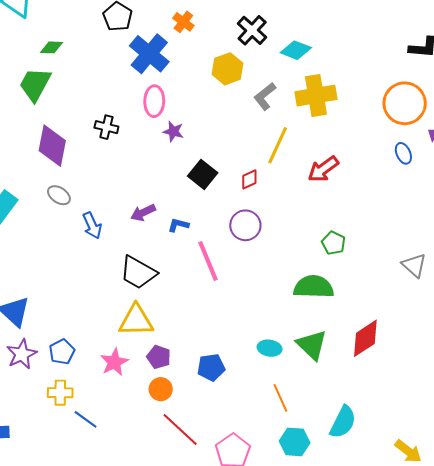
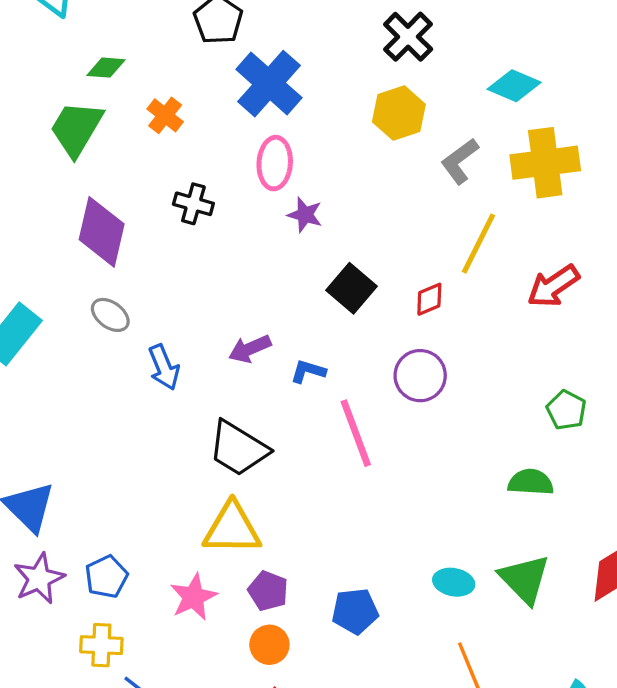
orange cross: (183, 22) -> (165, 115), moved
black cross: (252, 30) -> (408, 37), moved
green semicircle: (314, 287) -> (531, 482), size x0.7

